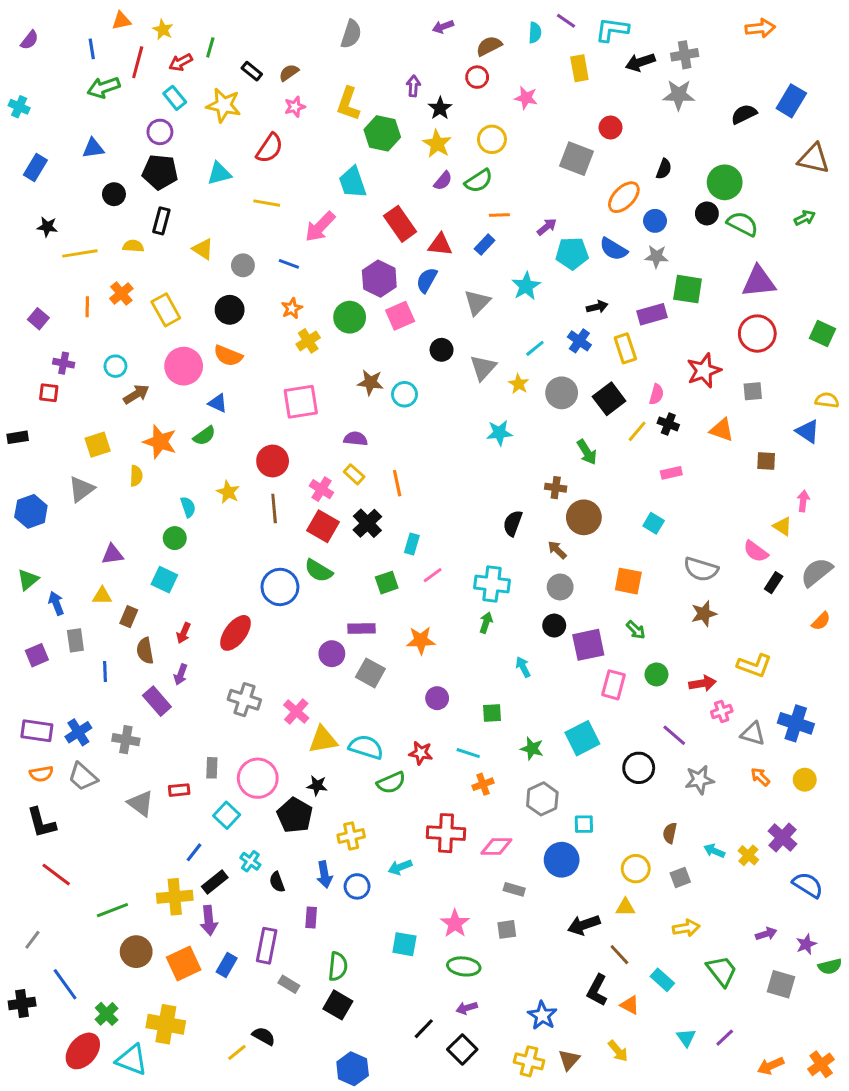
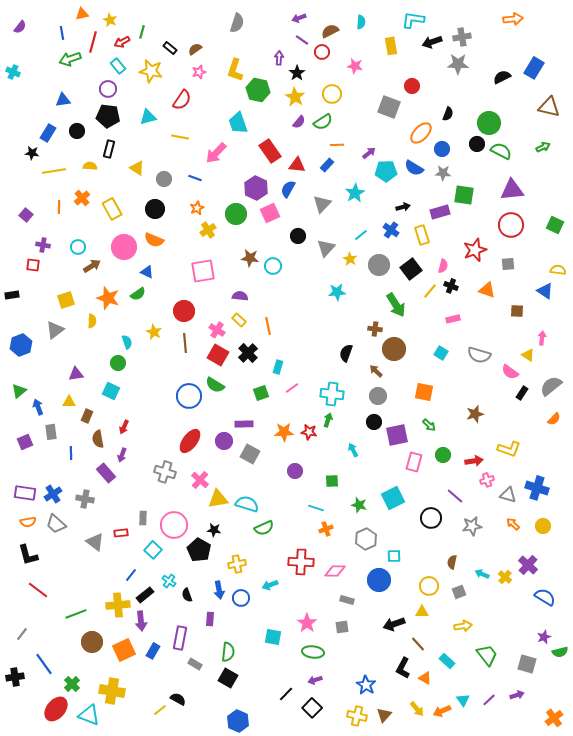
purple line: (566, 21) -> (302, 40), moved
blue rectangle: (35, 167) -> (48, 133), moved
green arrow: (587, 452) -> (396, 305), size x1.4
gray semicircle: (701, 569) -> (479, 355), moved
red ellipse: (236, 633) -> (190, 441), moved
red star: (421, 753) -> (309, 432), moved
purple arrow: (766, 934) -> (517, 695), moved
orange arrow: (771, 1066) -> (442, 711), moved

